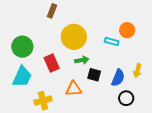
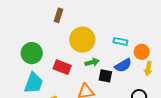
orange circle: (127, 30) -> (142, 52), moved
red rectangle: (52, 63) -> (62, 67), turned -42
blue semicircle: (118, 78) -> (123, 65), moved, turned 42

